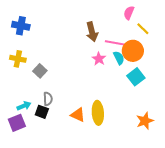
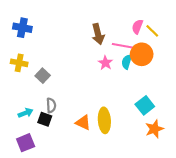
pink semicircle: (129, 13) -> (137, 27), moved
cyan semicircle: (119, 58) -> (127, 62), turned -136
cyan square: (136, 77) -> (145, 105), moved
purple square: (17, 123) -> (26, 143), moved

